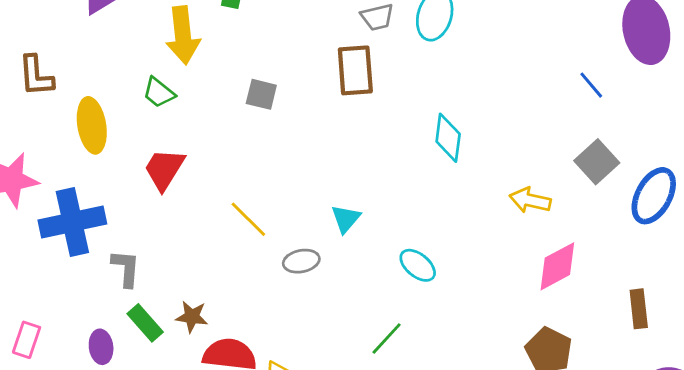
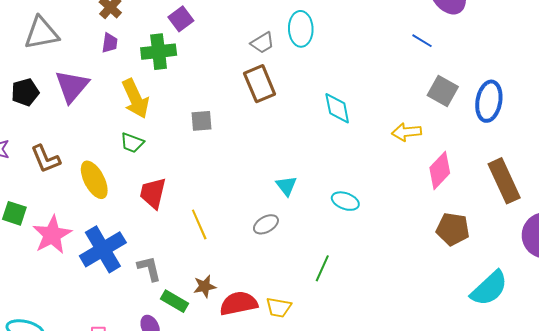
yellow line: (248, 219) -> (199, 224), moved, turned 40
brown rectangle: (639, 309) -> (504, 181), size x1.6
green line: (387, 339) -> (322, 268), moved

